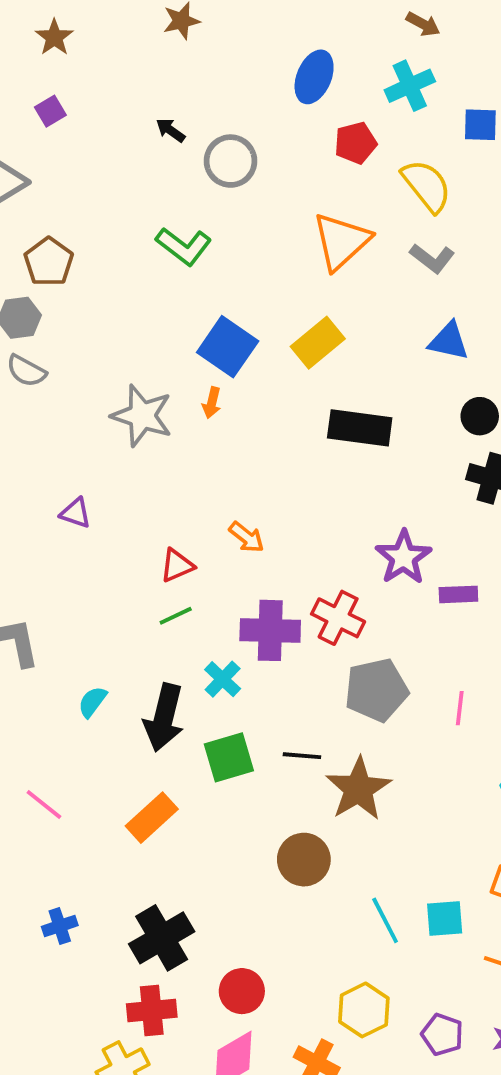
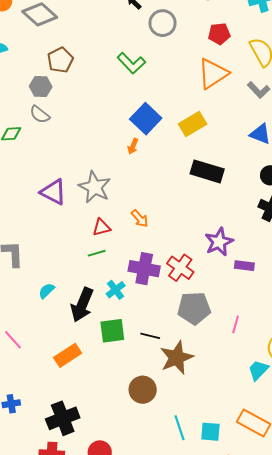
red pentagon: (355, 143) -> (219, 34), moved
gray star: (142, 416) -> (95, 187), moved
purple triangle: (76, 513) -> (53, 192), size x1.6

